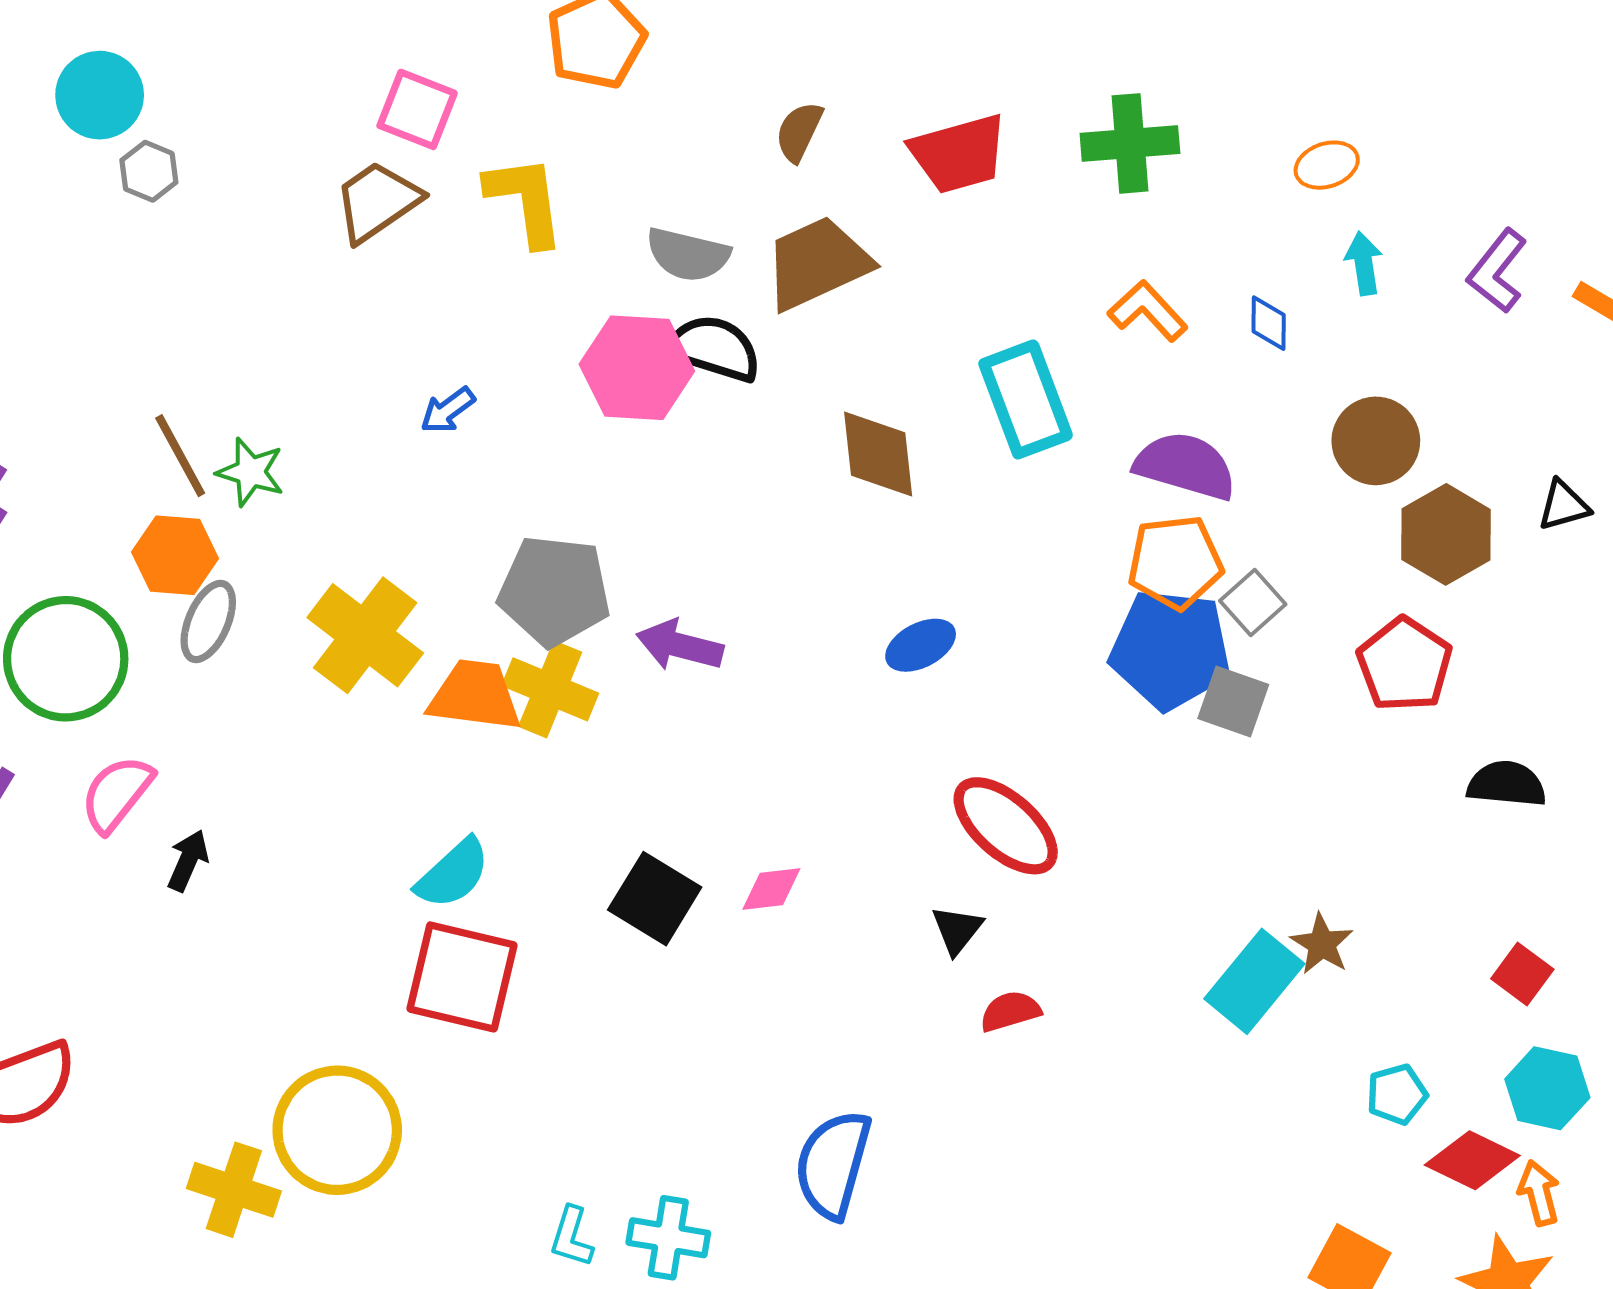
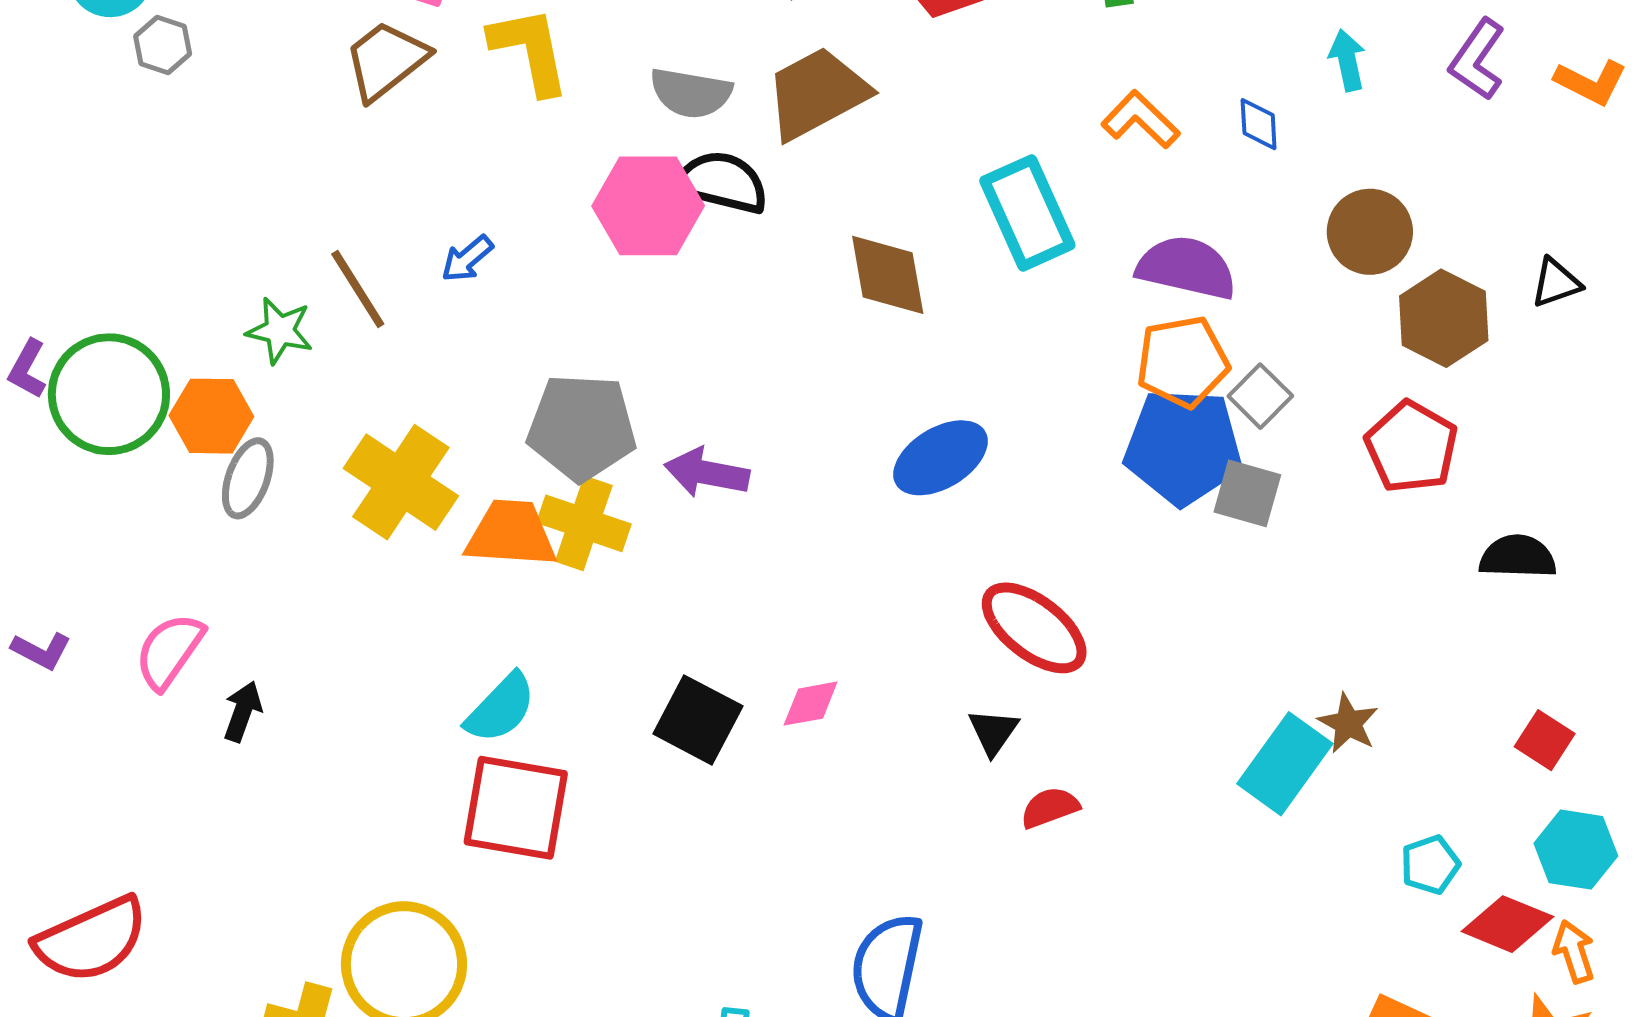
brown line: (180, 456) -> (358, 289), moved
blue ellipse: (921, 645) -> (940, 458), size x1.4
green circle: (66, 659) -> (109, 394), moved

